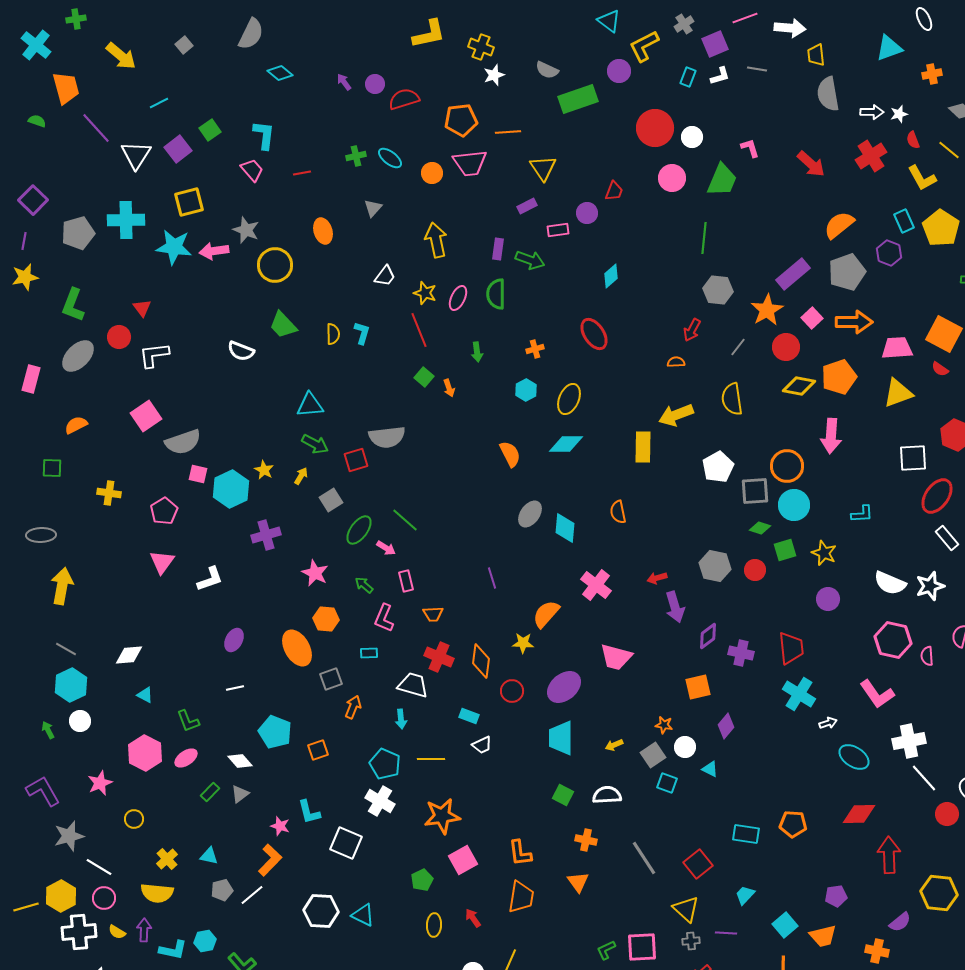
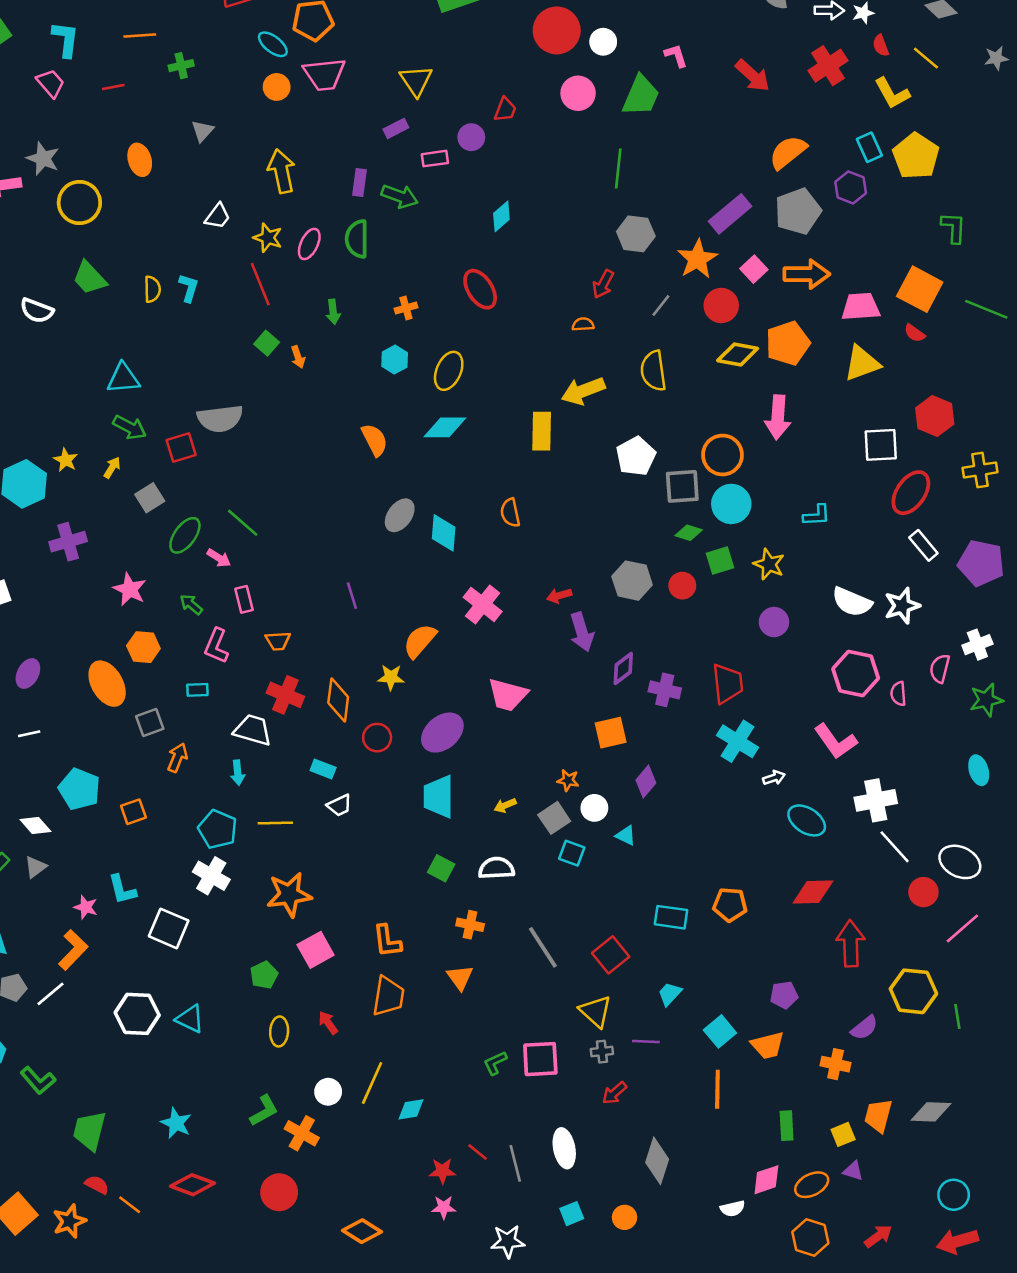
orange line: (508, 132) -> (140, 35), moved
cyan ellipse: (390, 158) -> (273, 44), moved

